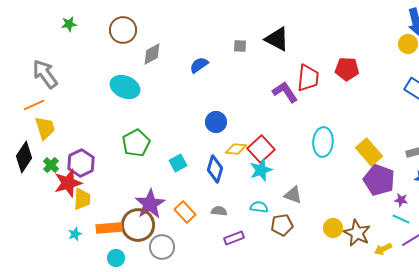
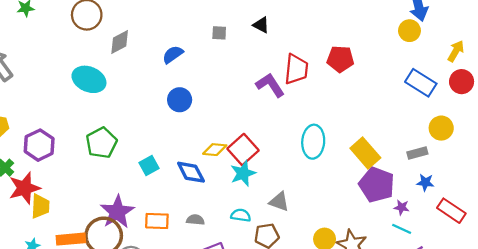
black triangle: (277, 39) -> (261, 25), size x0.6
blue circle: (216, 122) -> (180, 100), moved
purple hexagon: (81, 163) -> (39, 145), moved
blue diamond: (215, 169) -> (191, 172), turned -44
orange rectangle: (185, 212) -> (157, 221), turned -45

